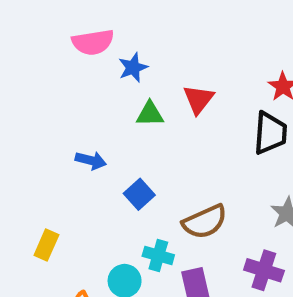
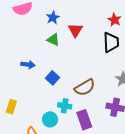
blue star: (133, 68) -> (53, 18), moved
green triangle: (150, 114) -> (53, 40), turned 32

